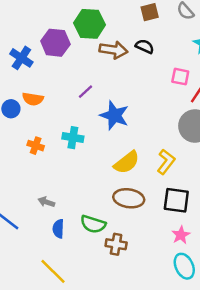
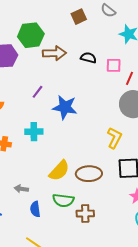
black semicircle: (145, 46) -> (88, 58), moved
yellow semicircle: (127, 162) -> (59, 171), moved

